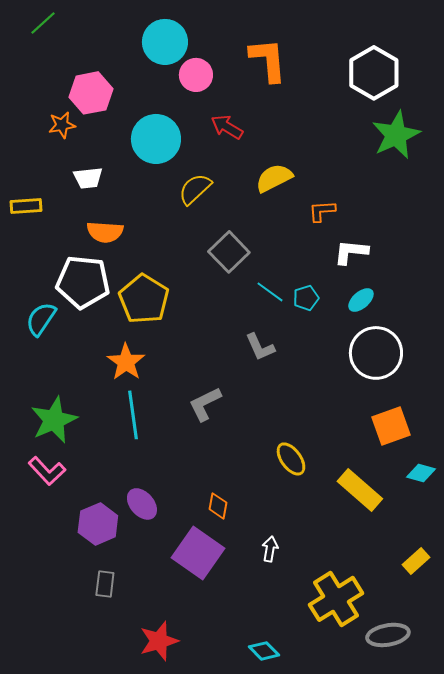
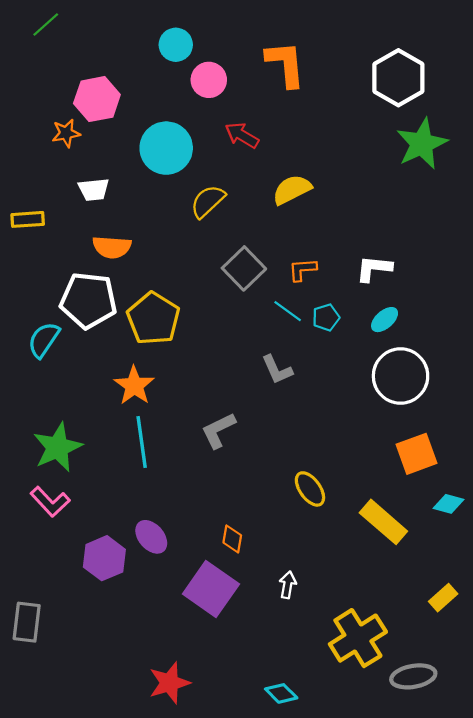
cyan circle: (165, 42) -> (176, 45), size x0.7
orange L-shape: (322, 211) -> (303, 269), moved
gray rectangle: (105, 584) -> (27, 622), moved, size x1.4

